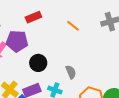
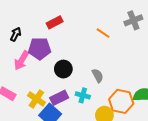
orange line: (73, 26) -> (103, 33), moved

